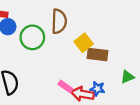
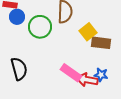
pink rectangle: (65, 87) -> (71, 73), size x1.5

